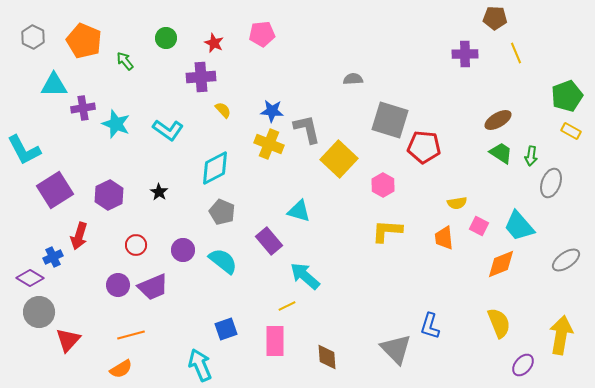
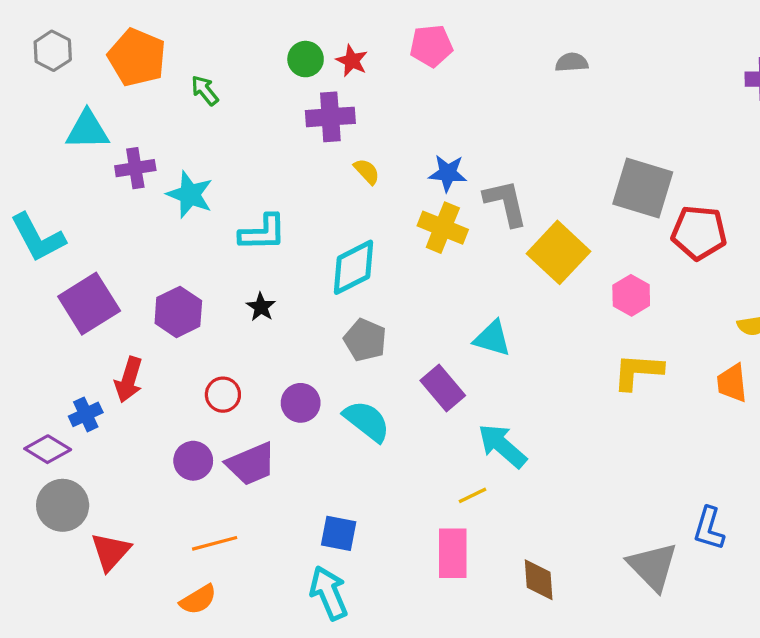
green circle: (166, 38) -> (306, 59), moved
gray semicircle: (353, 79) -> (572, 62), moved
cyan L-shape: (168, 130) -> (263, 233), moved, turned -36
blue square: (226, 329) -> (339, 533), moved, turned 30

